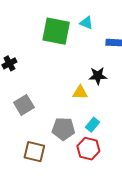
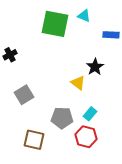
black star: (98, 76) -> (95, 67), turned -30
yellow triangle: (80, 92) -> (78, 83), turned 35

